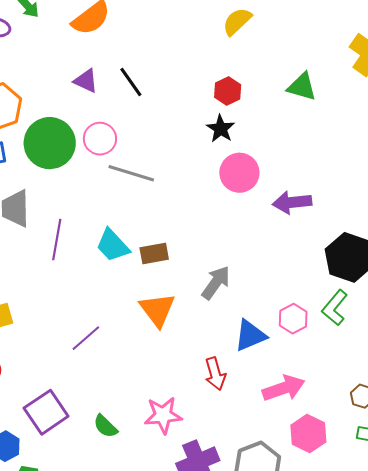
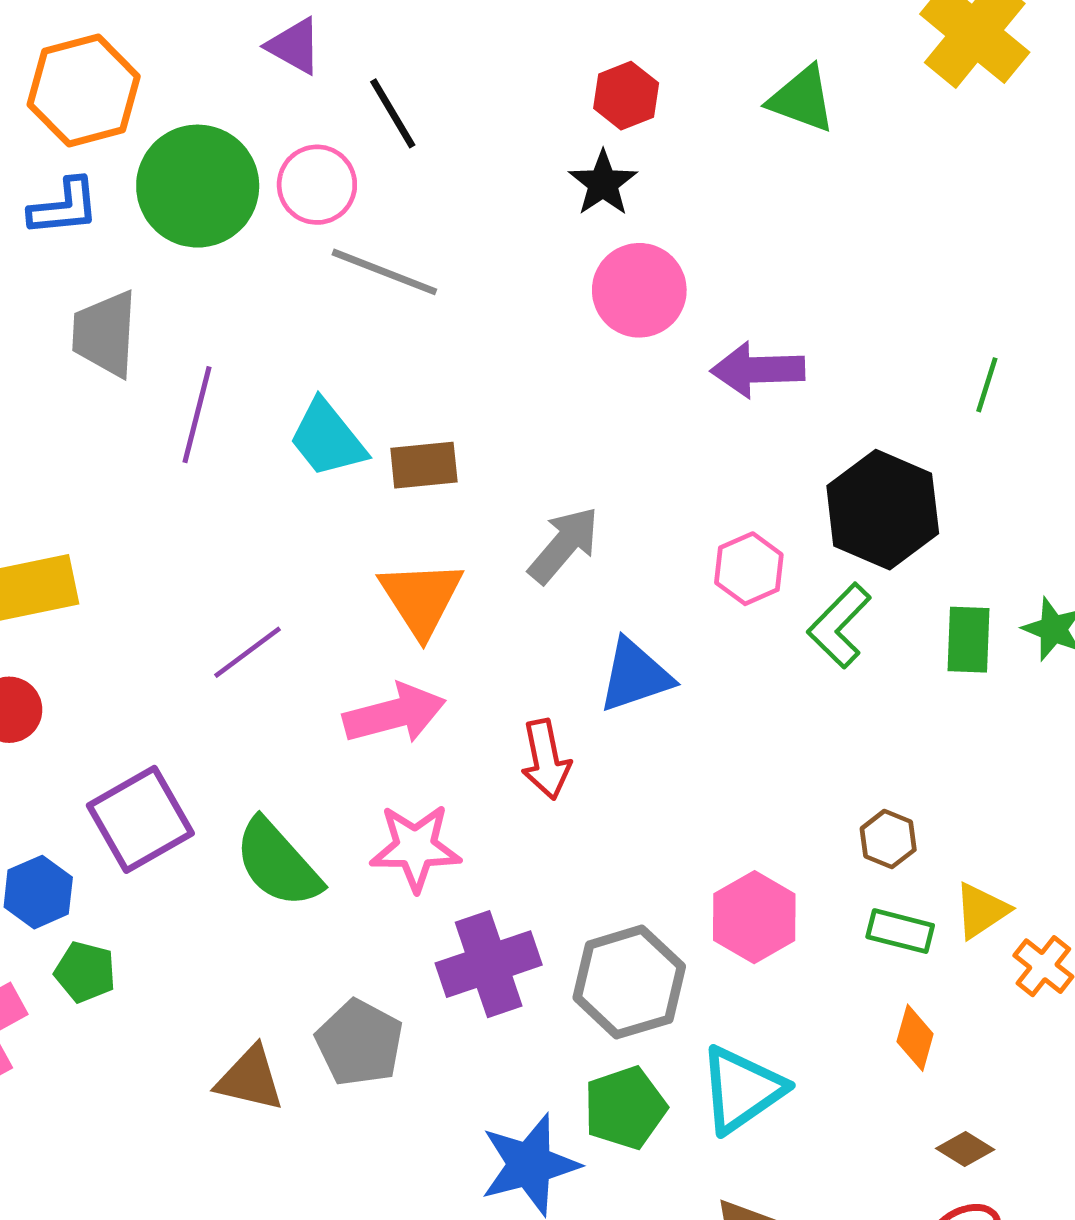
black line: (131, 82) -> (393, 113), moved
pink hexagon: (293, 319) -> (749, 569), moved
pink arrow: (284, 388) -> (394, 714), moved
green semicircle: (105, 426) -> (278, 863), size x1.6

